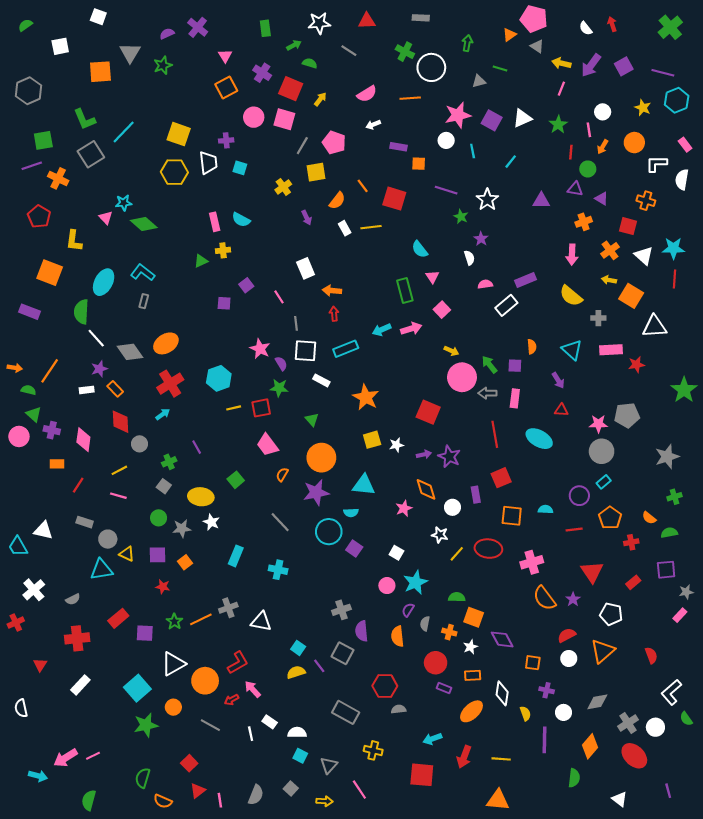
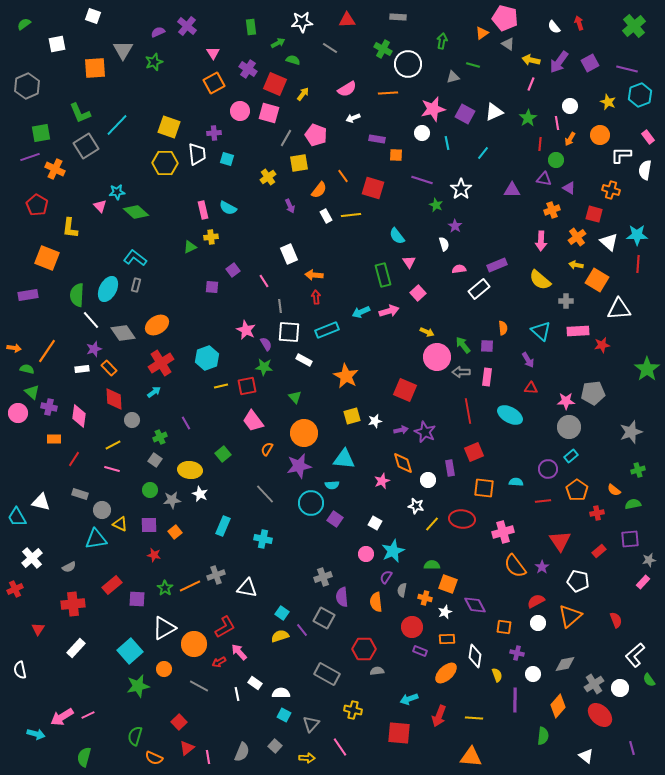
cyan ellipse: (104, 282) -> (108, 289), moved
purple rectangle: (30, 312) -> (28, 295), turned -30

